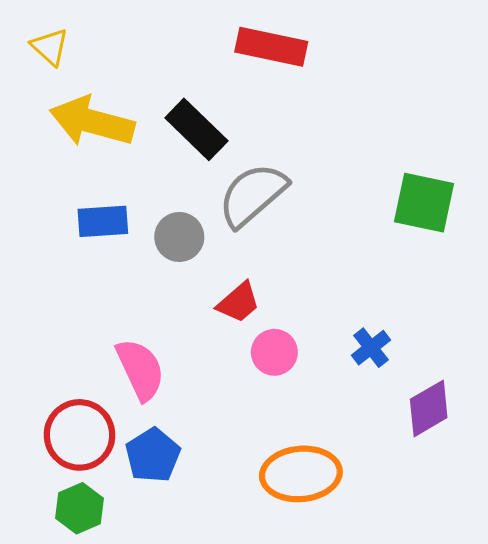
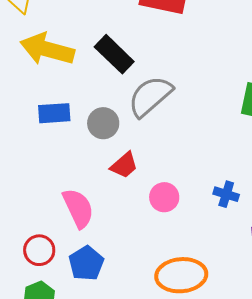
red trapezoid: (239, 302) -> (124, 165), moved
blue cross: (371, 348) -> (226, 194), turned -35
red circle: (80, 435) -> (39, 250), size x0.7

